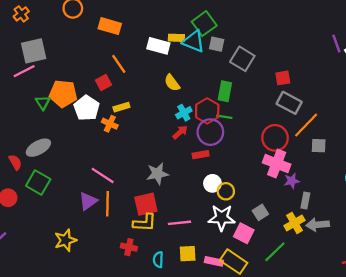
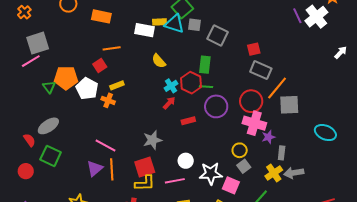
orange line: (119, 64) -> (112, 48), turned -60
purple circle: (210, 132) -> (216, 106), moved
gray square: (319, 146) -> (289, 105), size x1.5
white circle: (212, 183) -> (186, 161), moved
yellow circle: (226, 191) -> (240, 150), moved

